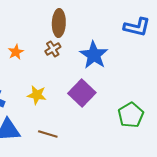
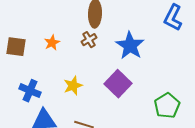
blue L-shape: (137, 27) -> (173, 18), turned 104
yellow star: (37, 95) -> (73, 86), turned -30

